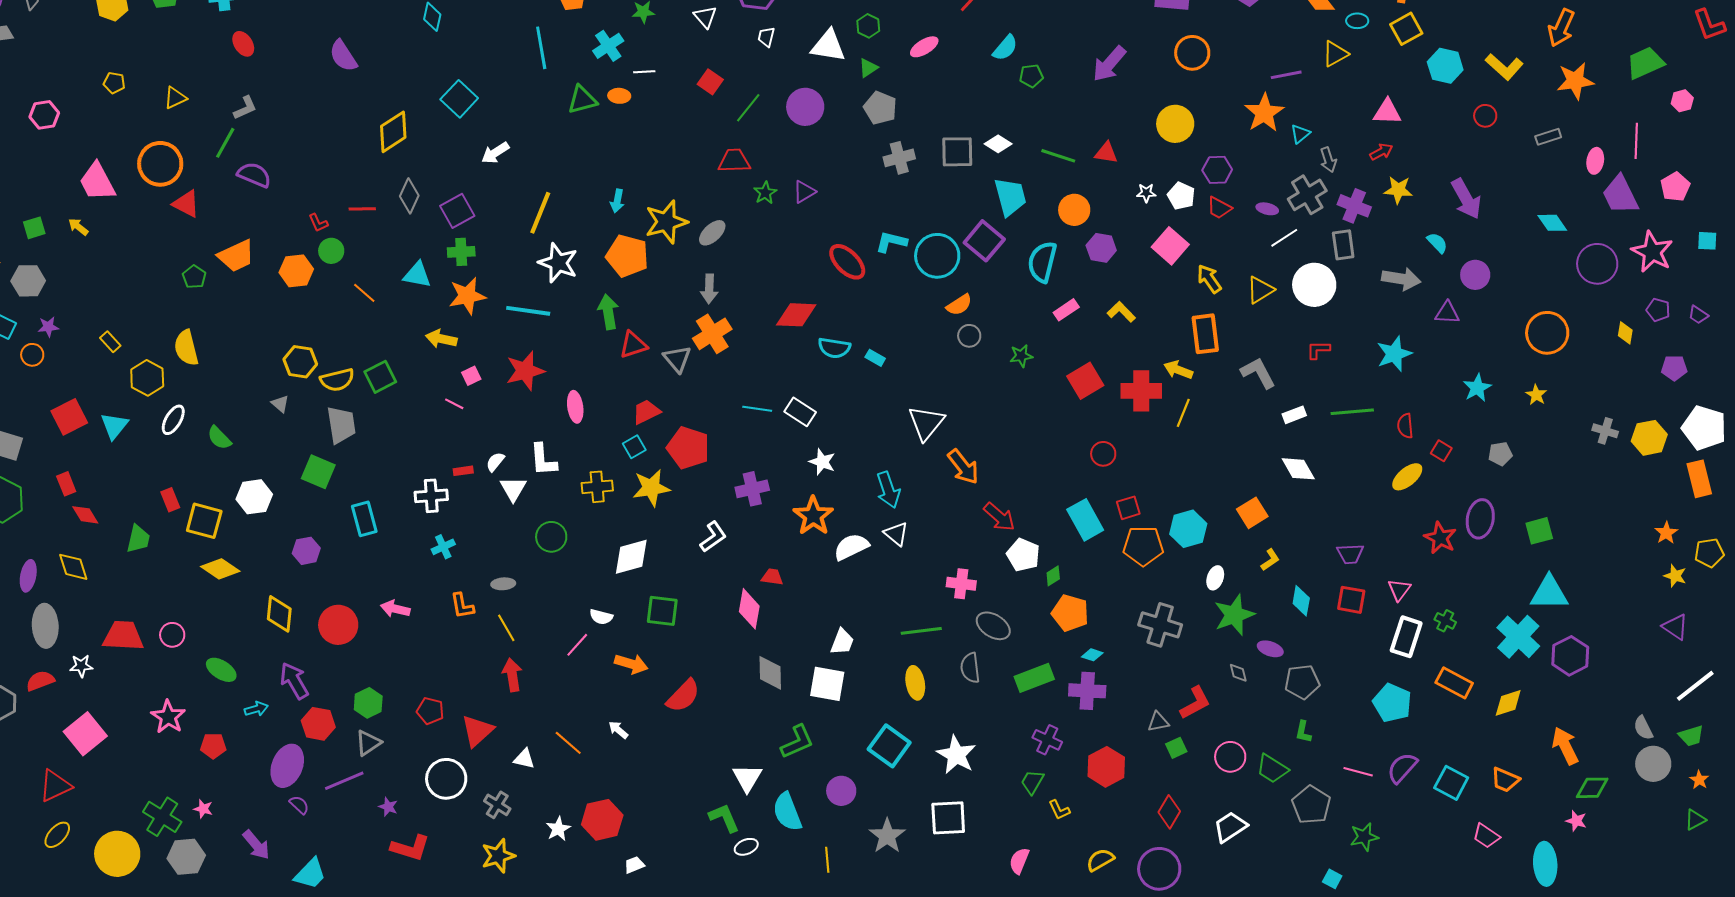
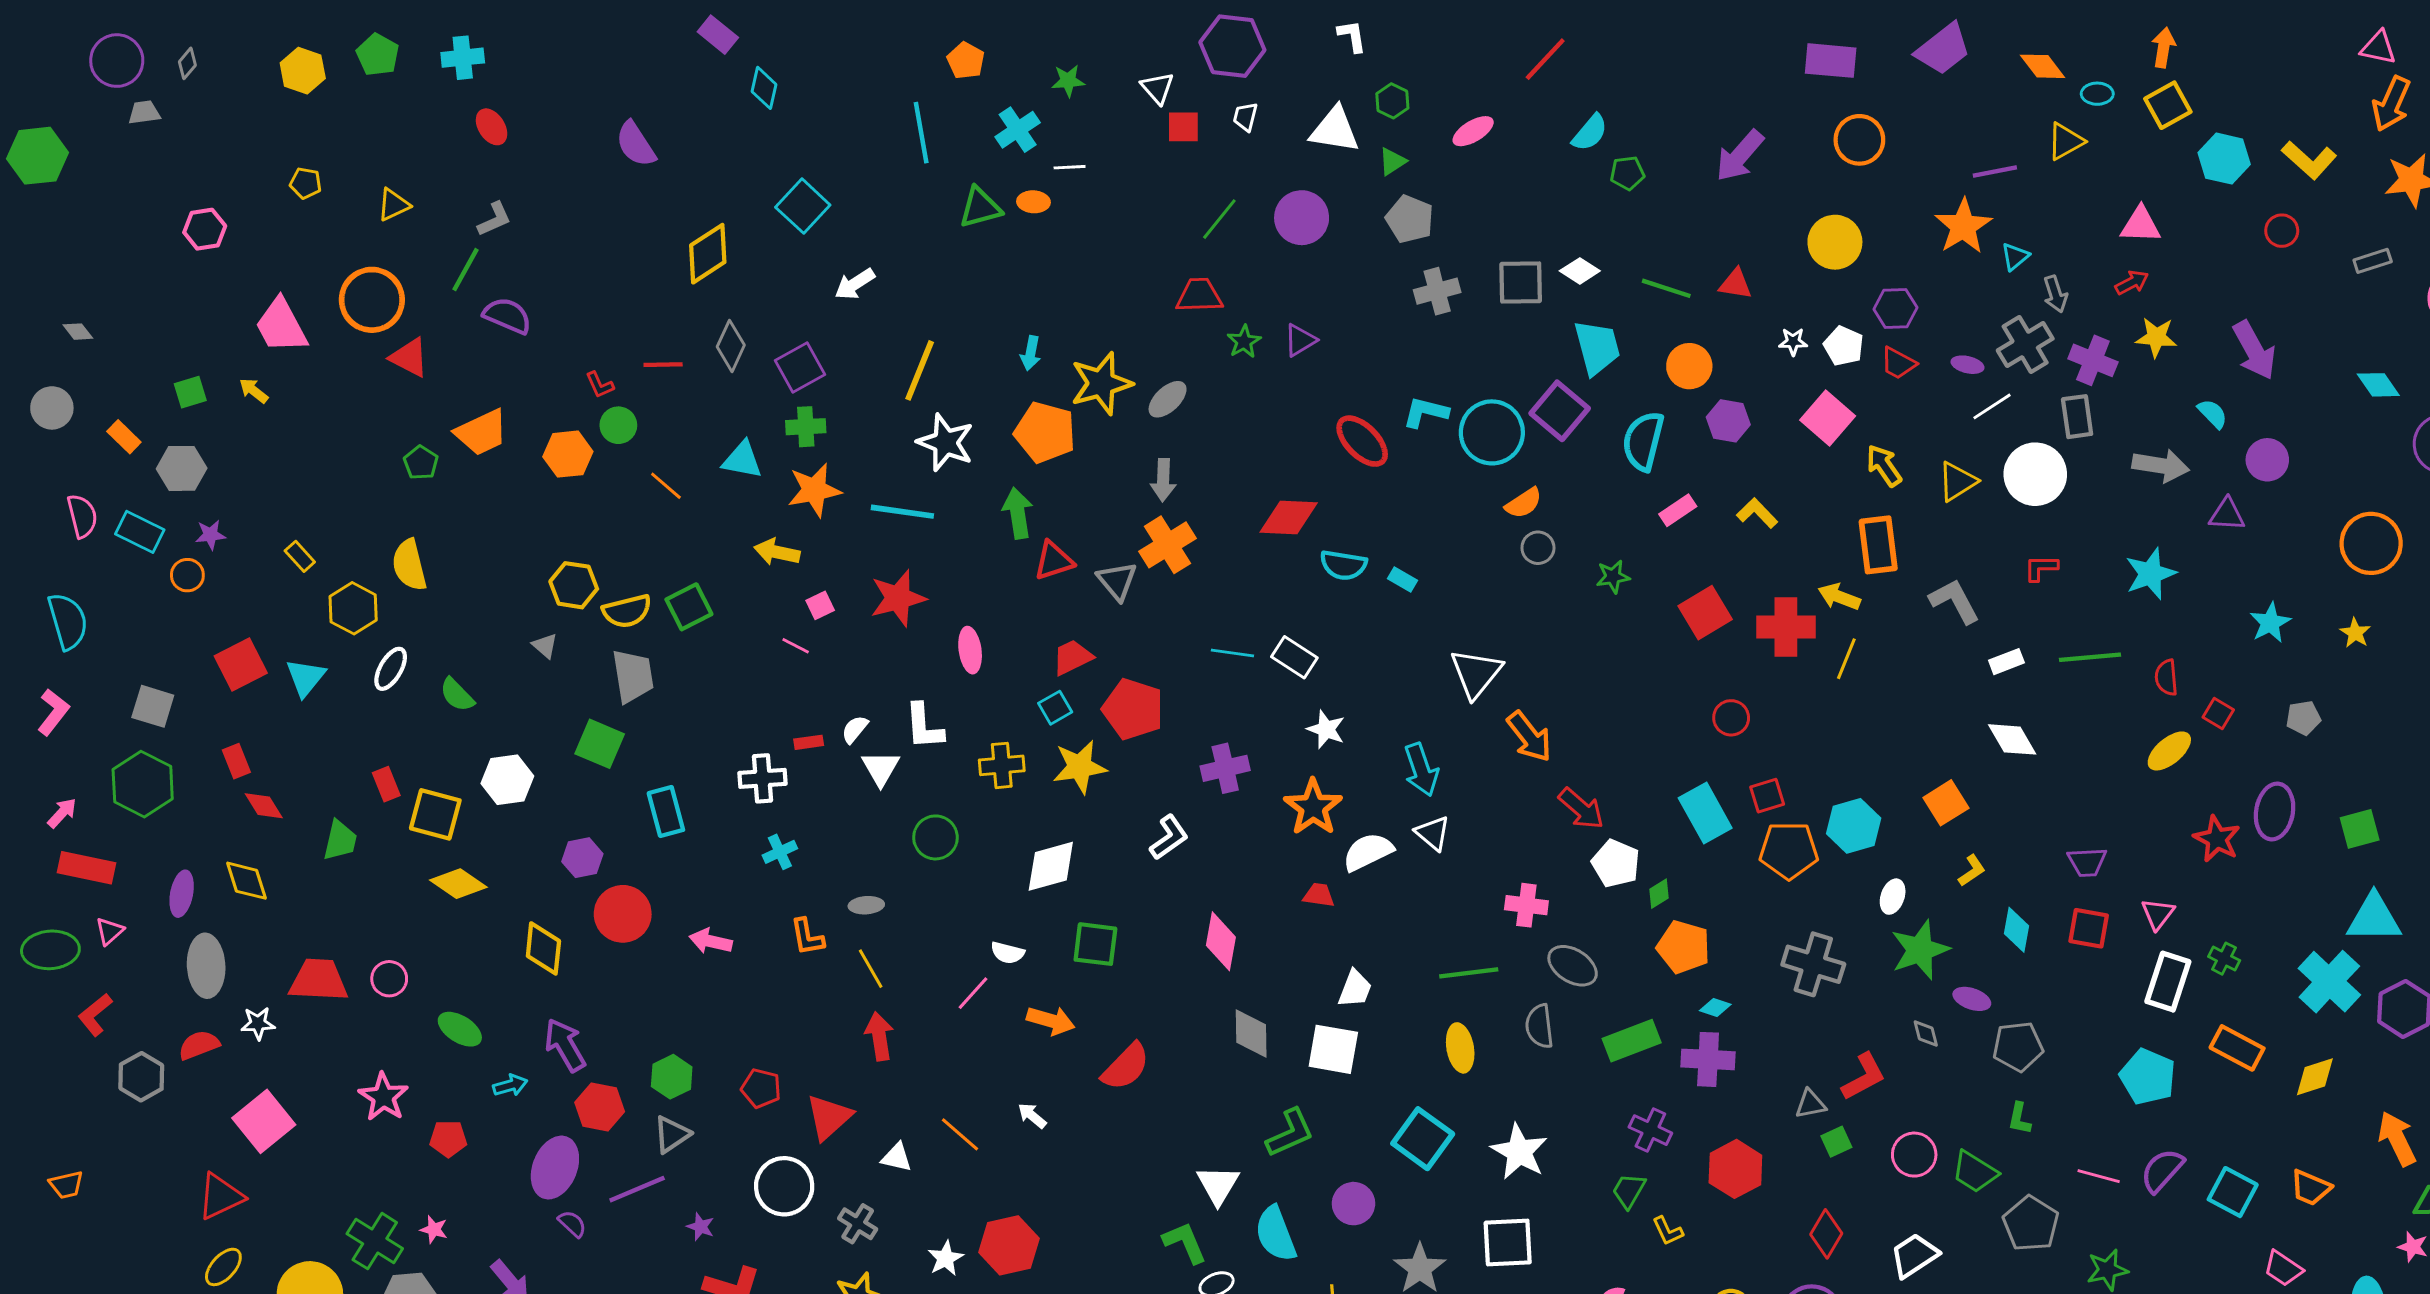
red square: (710, 82) -> (1183, 127), moved, turned -35
red trapezoid: (772, 577) -> (1319, 895), moved
red circle: (338, 625) -> (623, 914), moved

